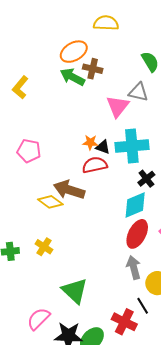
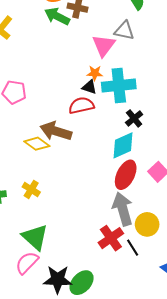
orange star: (90, 142) -> (95, 73), moved
gray arrow: (134, 267) -> (123, 209), size x1.4
green triangle: (75, 291) -> (35, 237), moved
red cross: (124, 322) -> (111, 238), moved, turned 30

